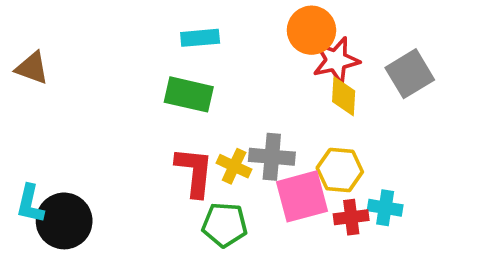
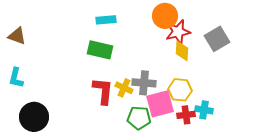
cyan L-shape: (30, 204) -> (16, 78), moved
green pentagon: (225, 225) -> (139, 118), moved

